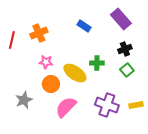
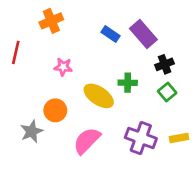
purple rectangle: (121, 19) -> (143, 34), moved
orange cross: (39, 33) -> (51, 21), moved
pink star: (46, 62) -> (63, 67), moved
orange circle: (51, 84) -> (55, 110), moved

